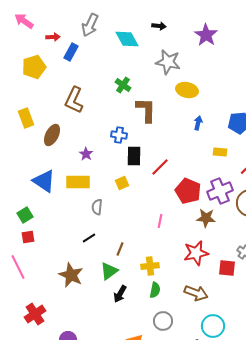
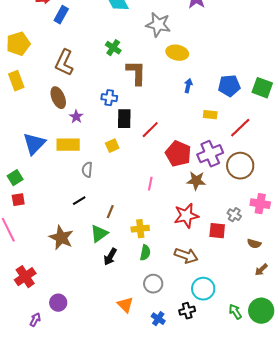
yellow pentagon: (34, 67) -> (18, 44), moved
brown ellipse: (52, 135) -> (58, 98), moved, turned -50
blue triangle: (44, 181) -> (34, 144), turned 40

